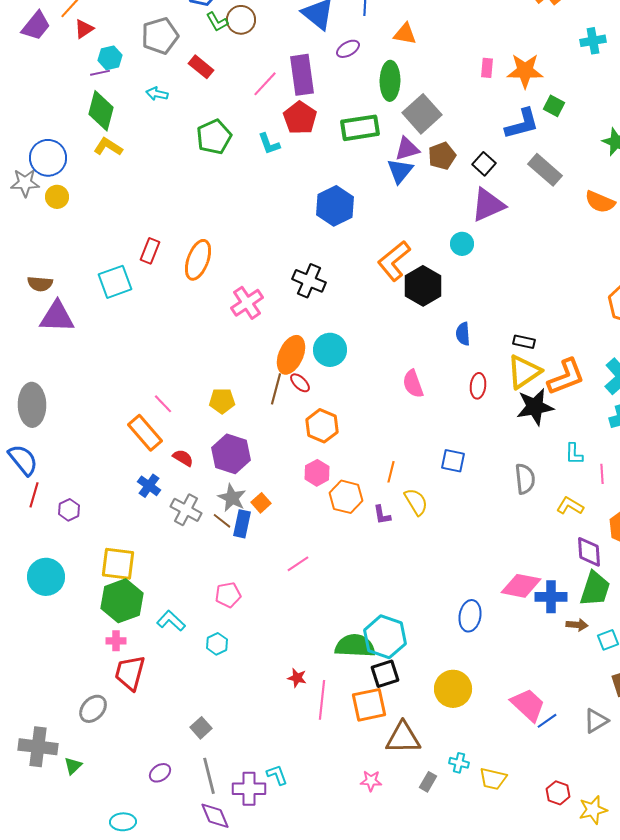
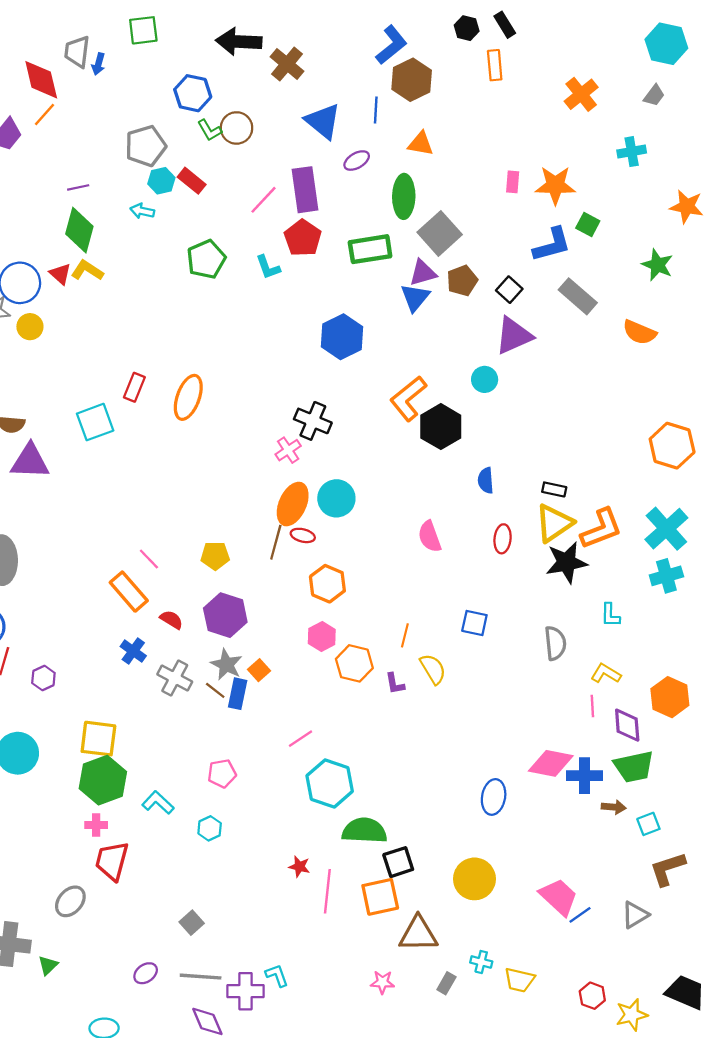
red triangle: (84, 29) -> (60, 274), moved, turned -45
cyan hexagon: (110, 58) -> (161, 181), moved
pink cross: (247, 303) -> (288, 450), moved, size x0.7
red ellipse: (300, 383) -> (303, 535), turned -30
pink line: (602, 474) -> (592, 706), moved
green trapezoid: (595, 589) -> (634, 767), turned 60
cyan hexagon: (385, 637) -> (330, 784), moved
gray line: (209, 776) -> (201, 977), turned -72

